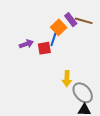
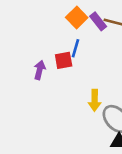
orange square: (59, 27) -> (77, 18), moved
purple arrow: (26, 44) -> (40, 70), moved, turned -56

